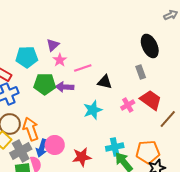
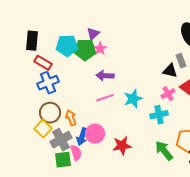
pink line: (83, 68) -> (105, 98), moved
black triangle: (105, 82) -> (170, 71), moved
green pentagon: (45, 84) -> (85, 50), moved
orange arrow: (31, 129) -> (71, 118), size x0.7
cyan cross: (115, 147) -> (159, 115), moved

